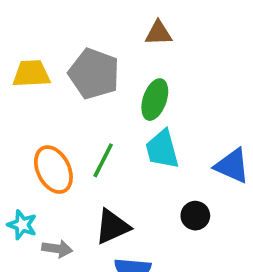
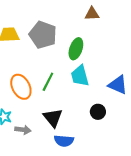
brown triangle: (158, 33) -> (92, 14), moved
black triangle: (112, 227) -> (53, 118), turned -45

